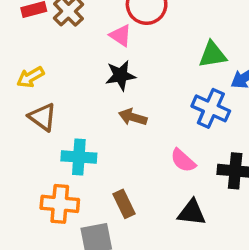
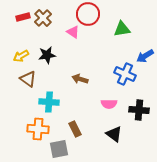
green triangle: (213, 55) -> (122, 29), moved
black star: (121, 75) -> (47, 55), moved
pink semicircle: (183, 160) -> (109, 104), turned -42
black triangle: (192, 213) -> (114, 134), turned 30

